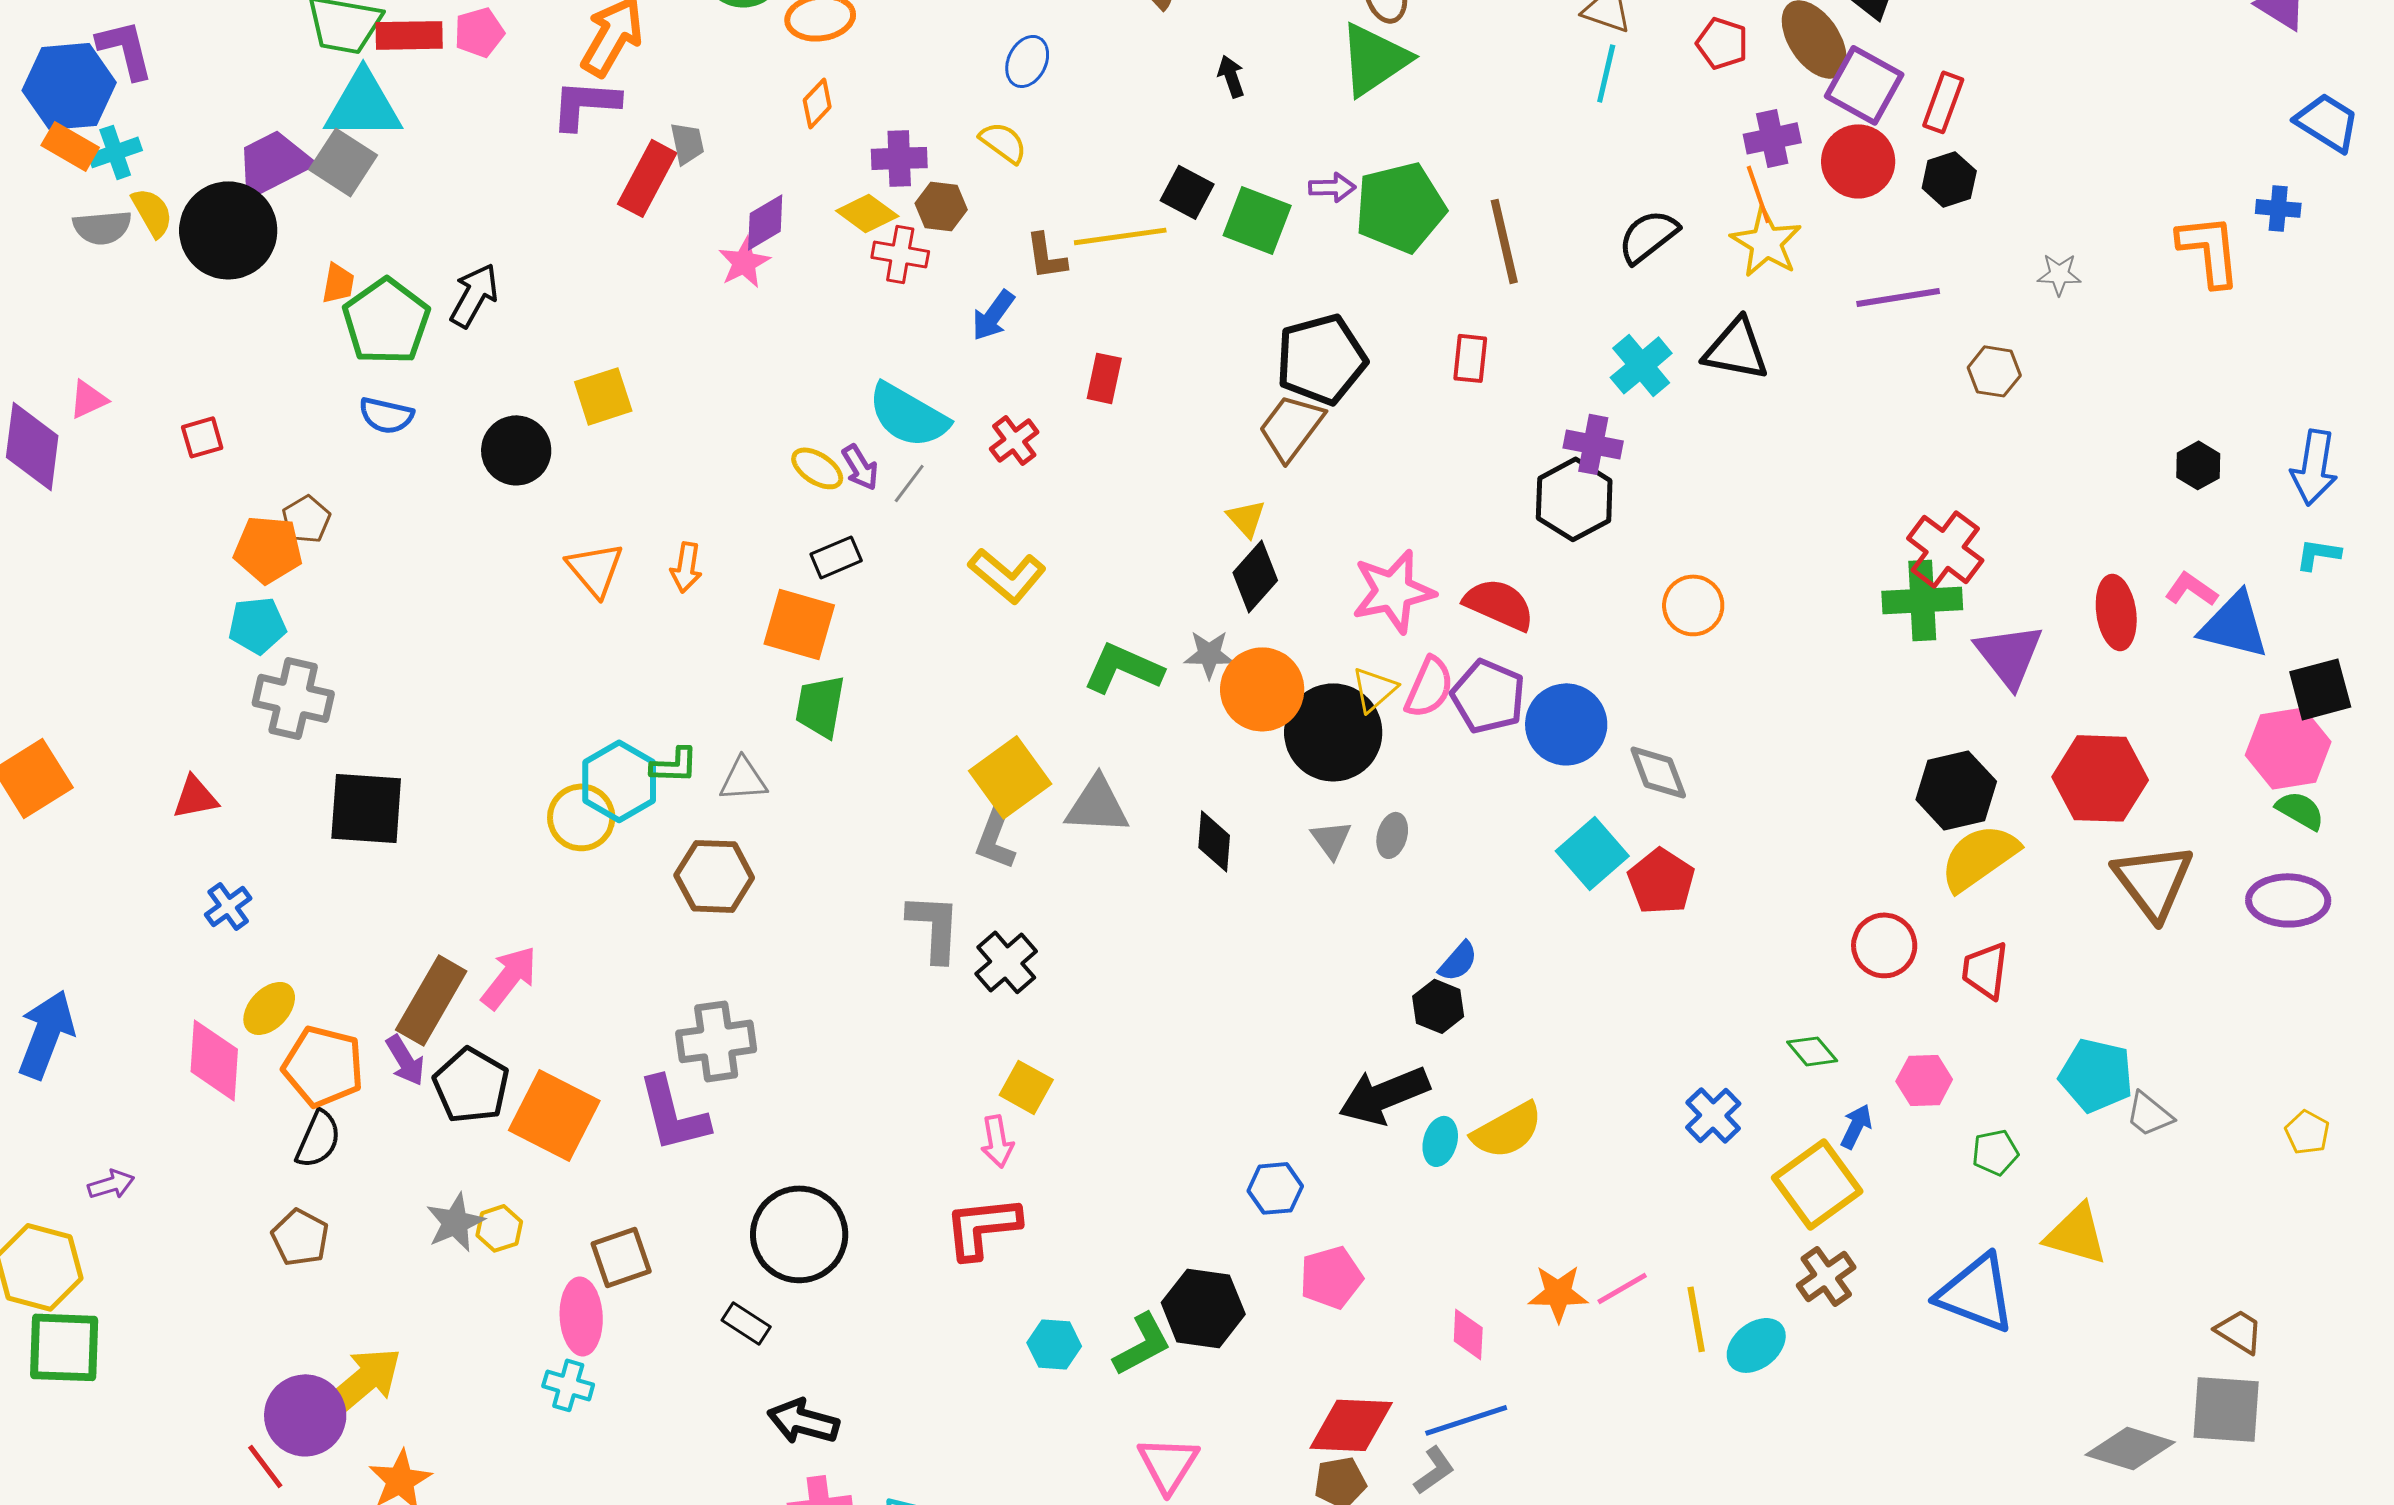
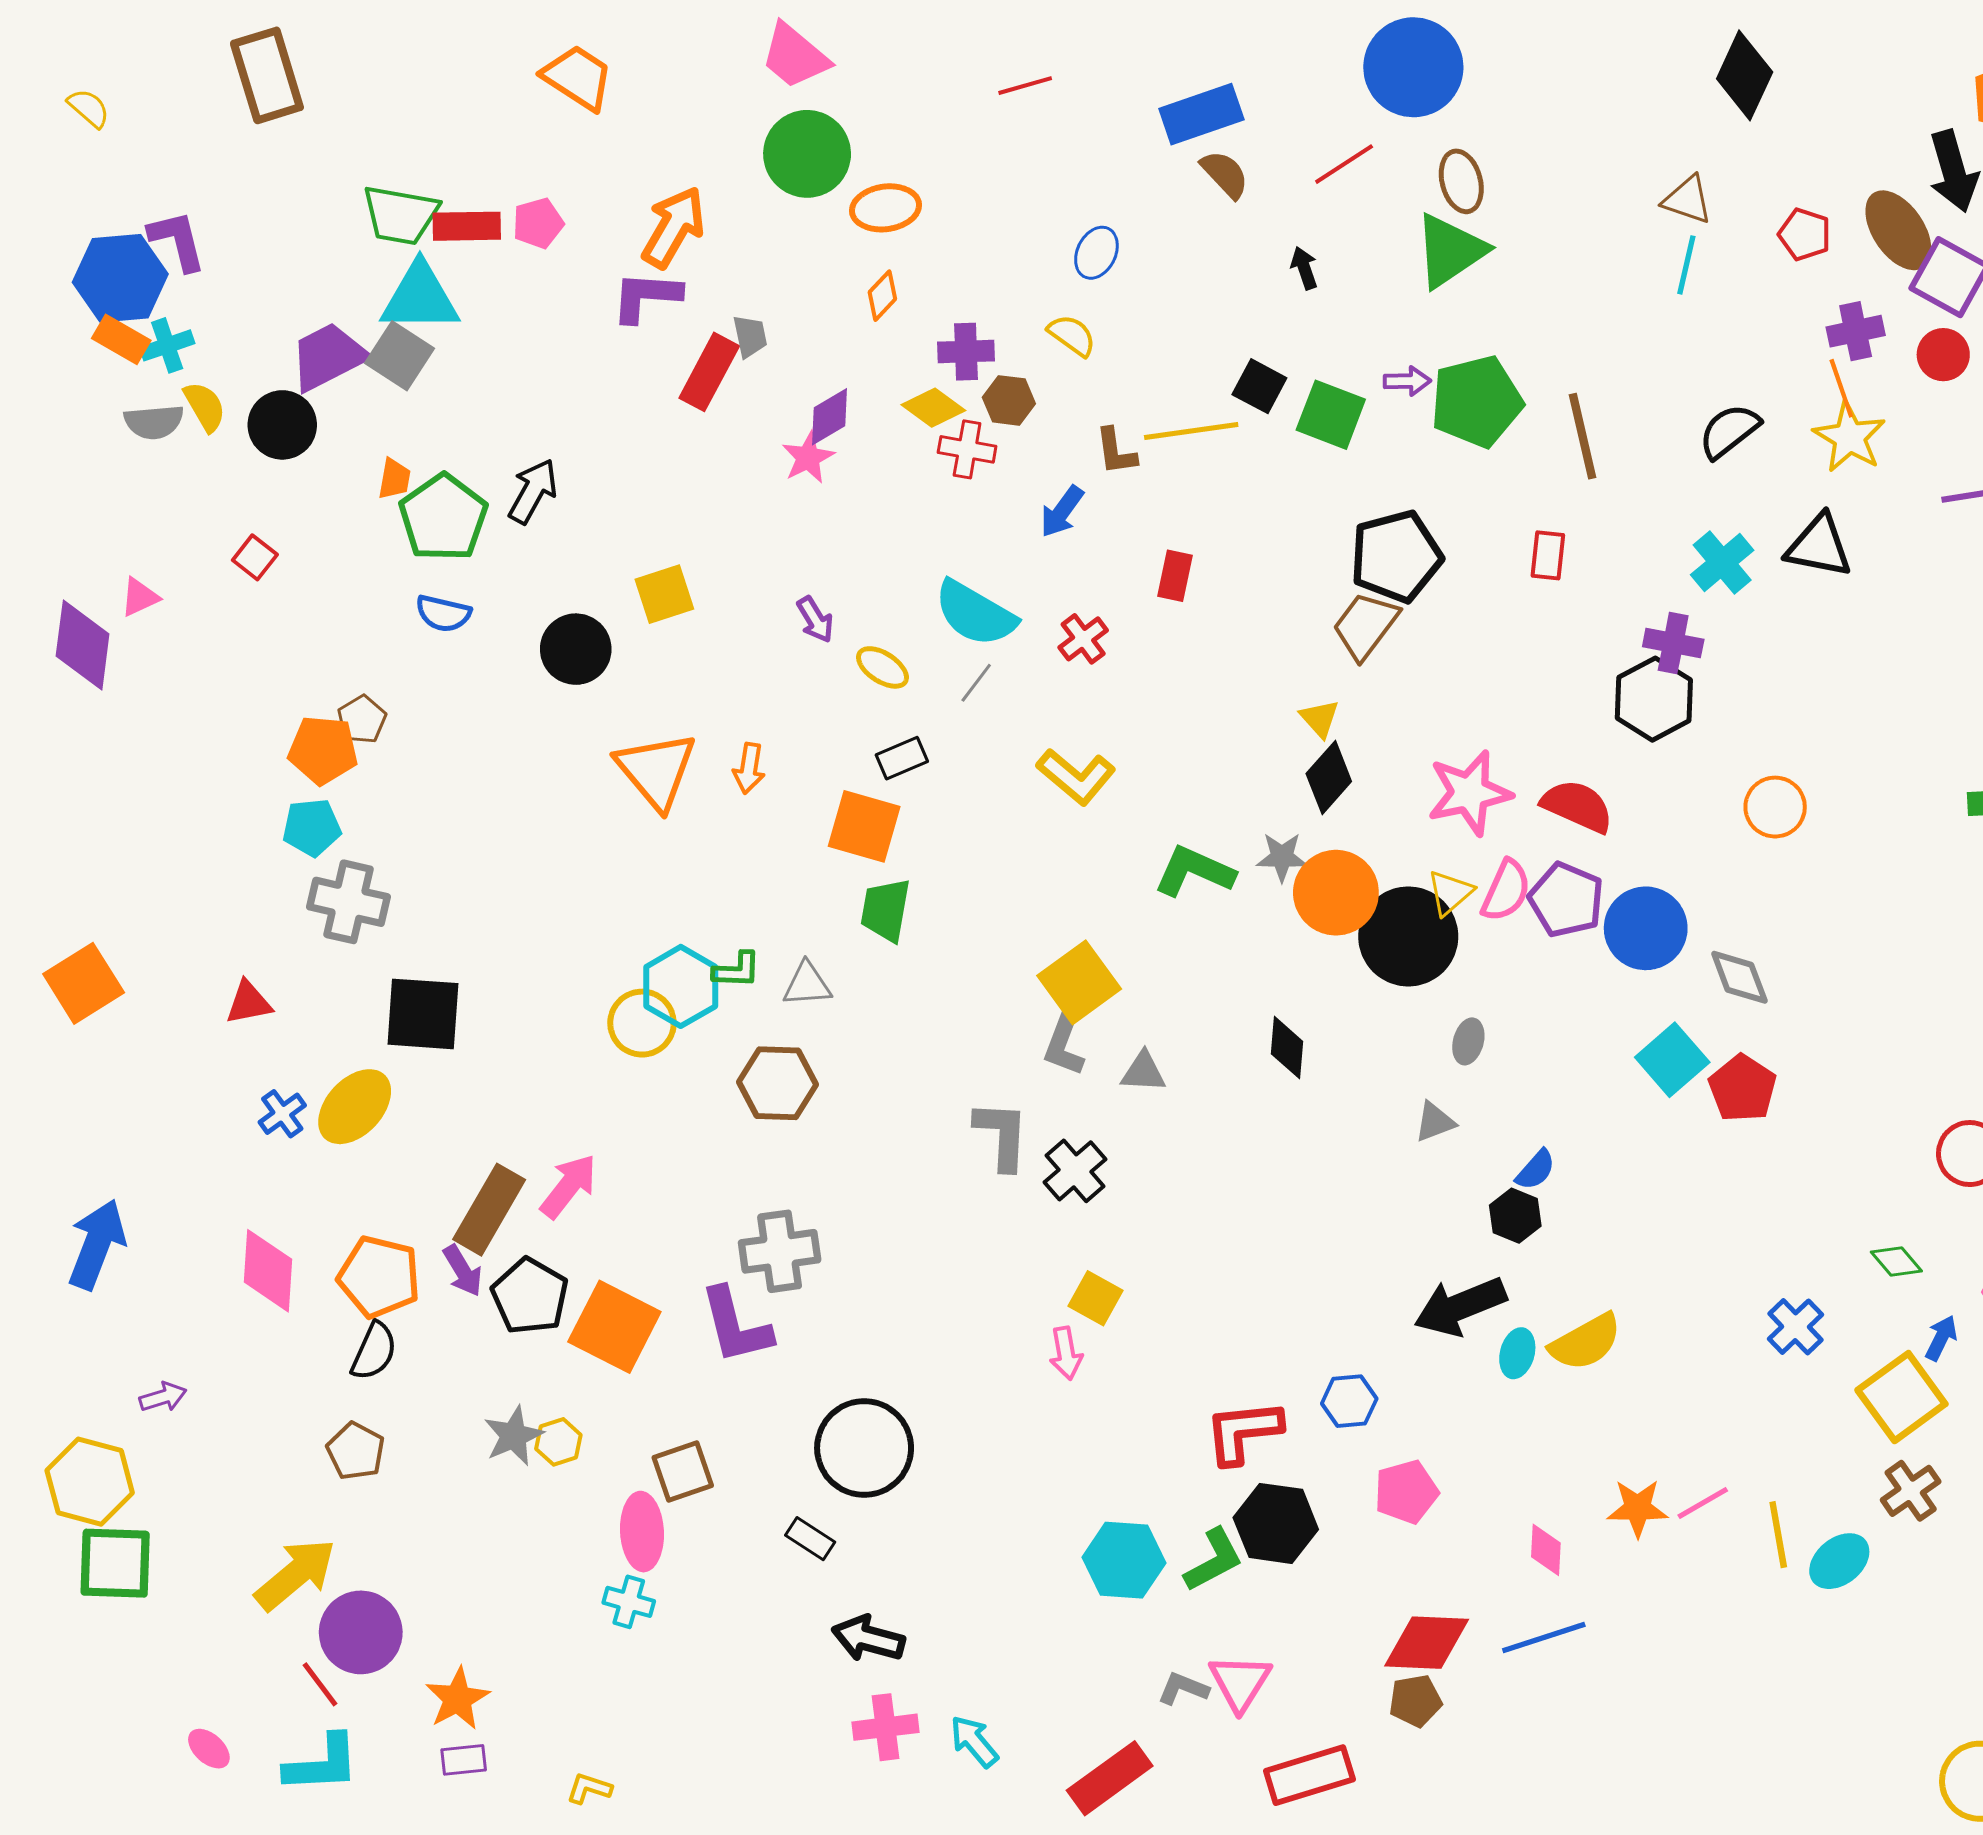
red circle: (1858, 161) -> (1943, 355), size x0.7
black circle: (228, 230) -> (282, 425), size x0.7
red square: (202, 437) -> (255, 557), moved, turned -36
purple arrow: (860, 467) -> (815, 620), moved
orange triangle: (595, 569) -> (656, 770), size x1.4
gray triangle: (1097, 805) -> (1143, 1072), moved, size x0.7
gray triangle: (1331, 839) -> (1435, 1122), moved, turned 45
yellow ellipse: (269, 1008) -> (355, 1107), moved, size x1.4
red L-shape: (982, 1227) -> (1243, 1432), moved
cyan hexagon: (1054, 1344) -> (1124, 1560), size x1.5
yellow arrow: (362, 1382) -> (296, 1574), moved
gray L-shape: (1434, 1470) -> (1183, 1688), moved, turned -123

